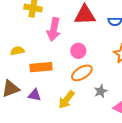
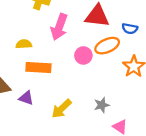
yellow semicircle: (17, 51) -> (24, 44), moved
orange ellipse: (82, 73) -> (107, 46), moved

